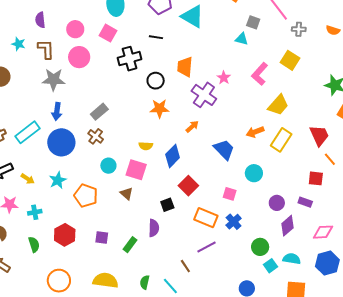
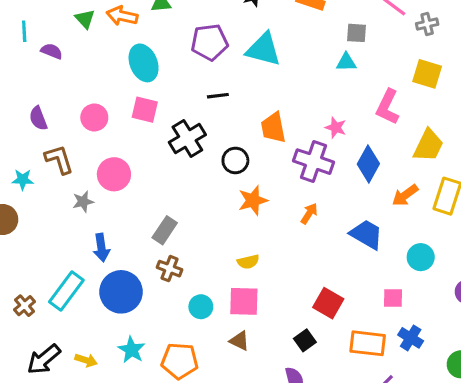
cyan star: (18, 44) -> (23, 180), moved
pink circle: (79, 57) -> (114, 174), moved
gray star: (54, 80) -> (83, 202), size x0.6
blue diamond: (173, 156) -> (368, 164), moved

